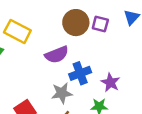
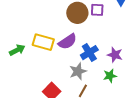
yellow rectangle: (17, 31) -> (43, 42), moved

